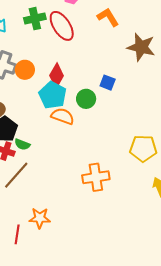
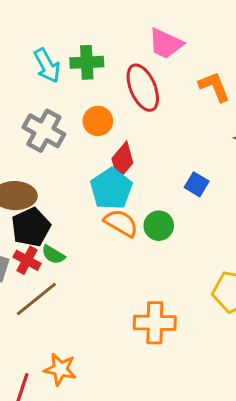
green cross: (35, 19) -> (87, 62), moved
orange circle: (25, 70) -> (98, 121), moved
green circle: (86, 99) -> (159, 226), moved

